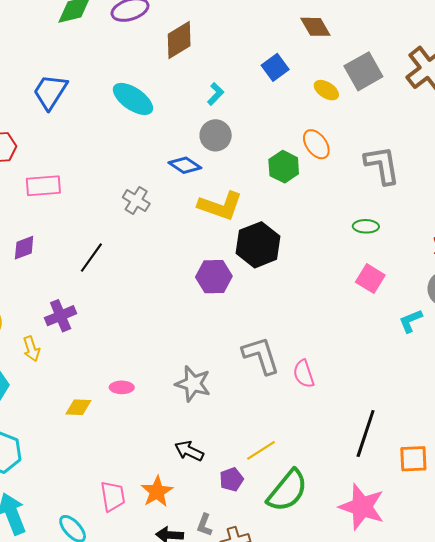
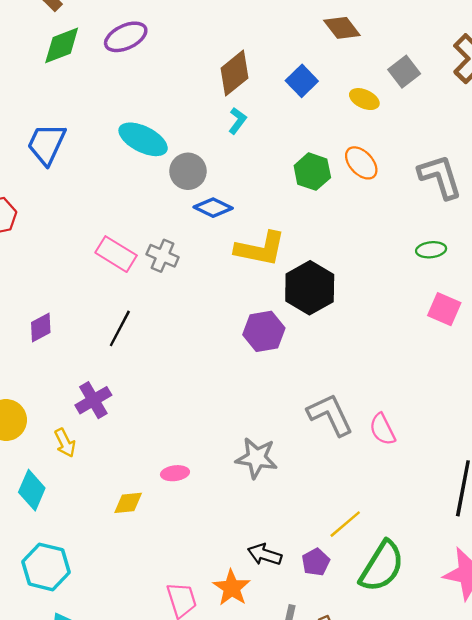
brown diamond: (179, 40) -> (234, 73), moved
gray square: (363, 71) -> (404, 72), size x0.7
gray circle: (216, 135) -> (188, 171), moved
green hexagon: (284, 167) -> (312, 172), moved
pink rectangle: (43, 186) -> (116, 254), moved, turned 44
black arrow: (189, 451) -> (265, 554), moved

